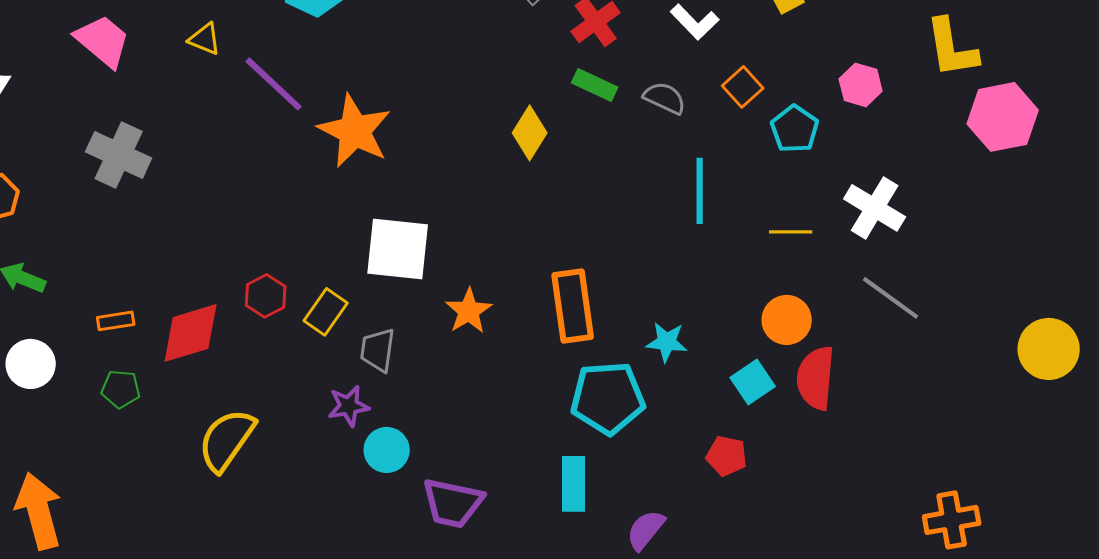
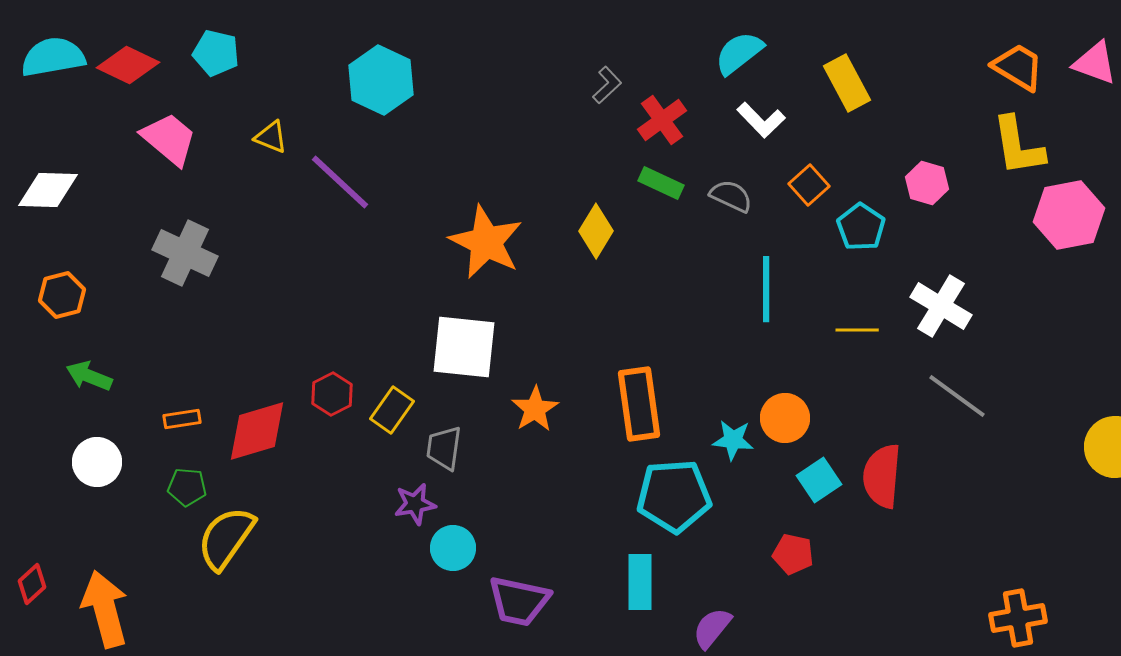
orange star: (355, 131) -> (486, 242), moved
orange circle: (787, 320) -> (785, 418), moved
yellow semicircle: (227, 440) -> (226, 538), moved

